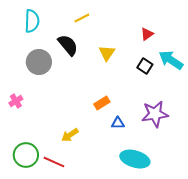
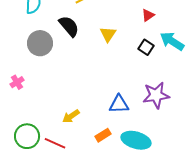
orange rectangle: (102, 103) -> (103, 135), moved
blue triangle: (118, 123) -> (119, 104), size x1.5

